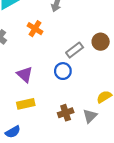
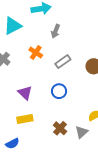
gray rectangle: (75, 50) -> (63, 62), moved
brown cross: (66, 113) -> (60, 128), turned -32

